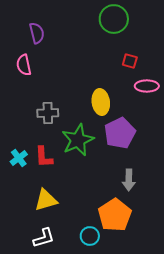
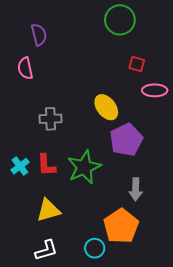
yellow ellipse: (101, 102) -> (106, 107), turned -30
green star: (78, 140) -> (84, 167), moved

